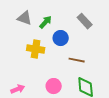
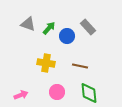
blue circle: (61, 38) -> (67, 36), moved
yellow cross: (36, 49) -> (46, 63), moved

